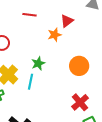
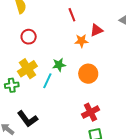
red line: (29, 15) -> (72, 15), moved, turned 48
orange circle: (79, 66) -> (88, 74), moved

